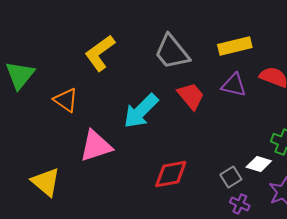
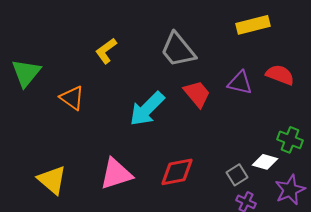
yellow rectangle: (235, 46) -> (253, 25), moved
yellow L-shape: (100, 53) -> (106, 51), size x0.7
pink triangle: (96, 146) -> (116, 174), moved

